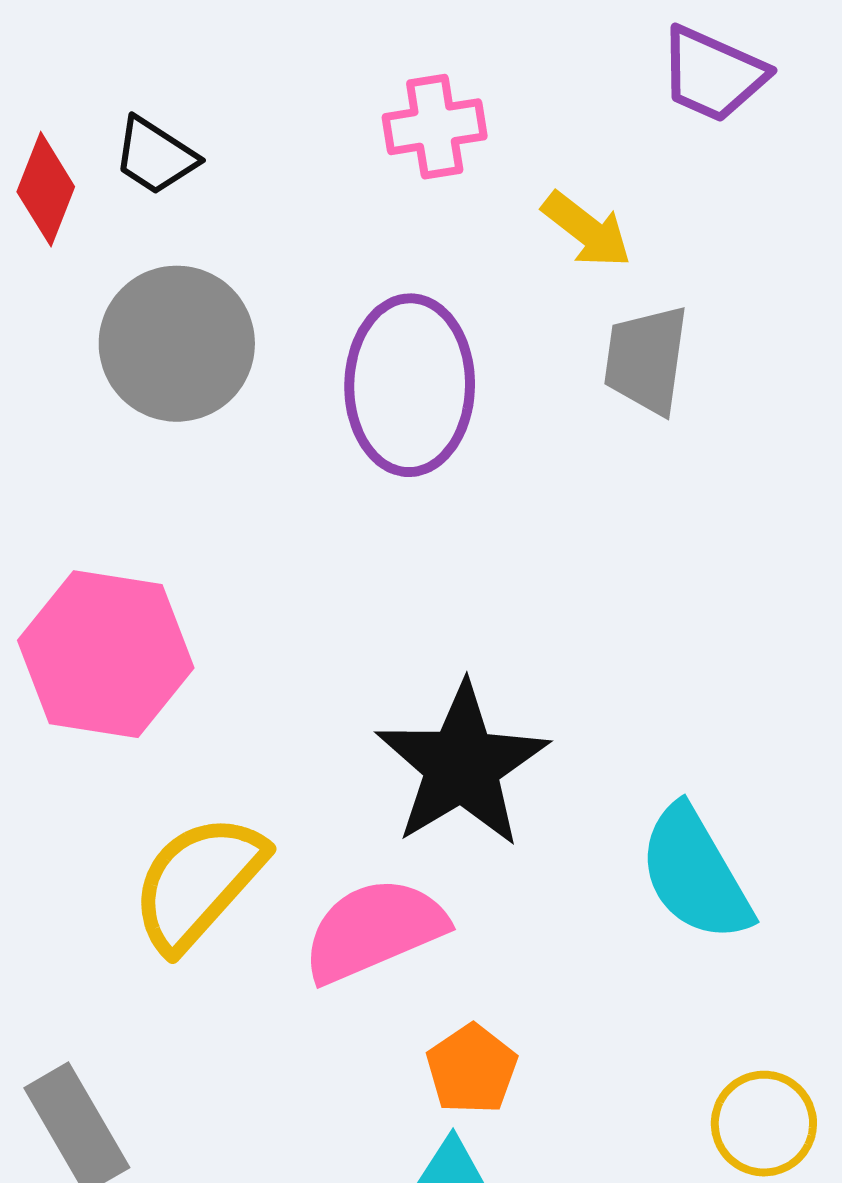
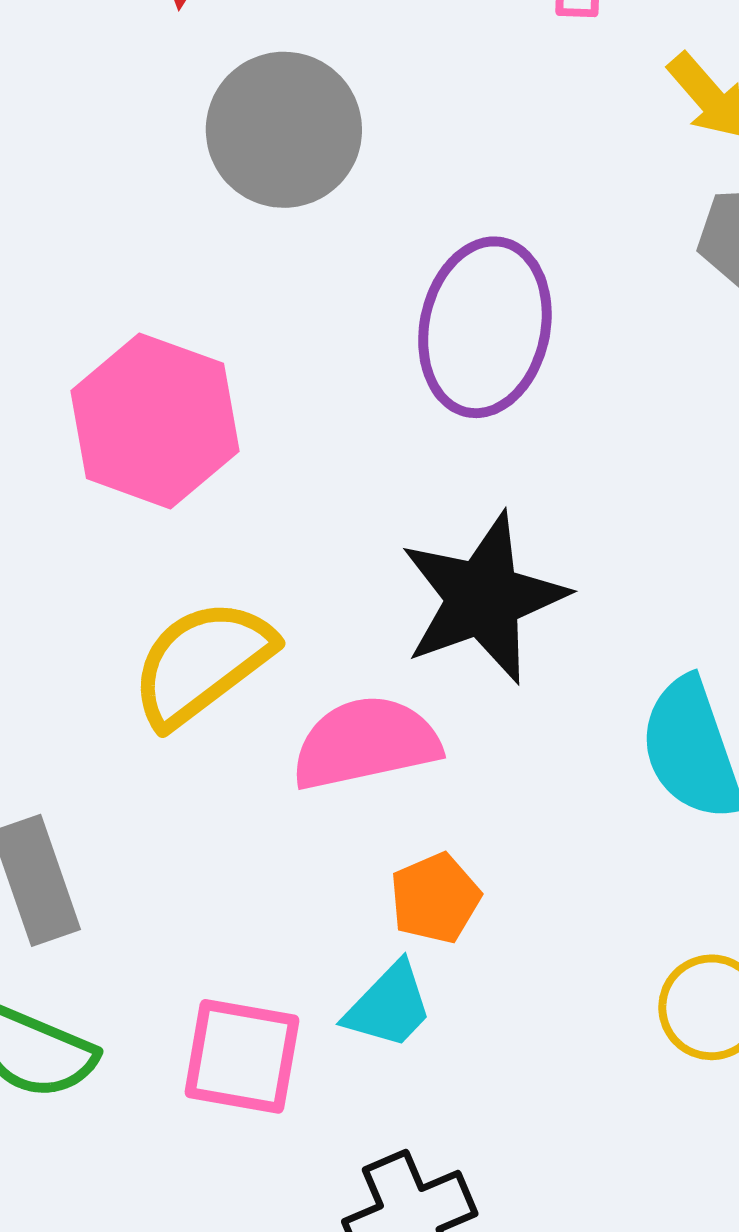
purple ellipse: (410, 385) -> (485, 327), moved

